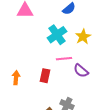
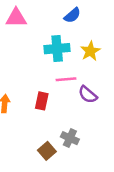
cyan cross: (57, 35) -> (57, 49), turned 30

